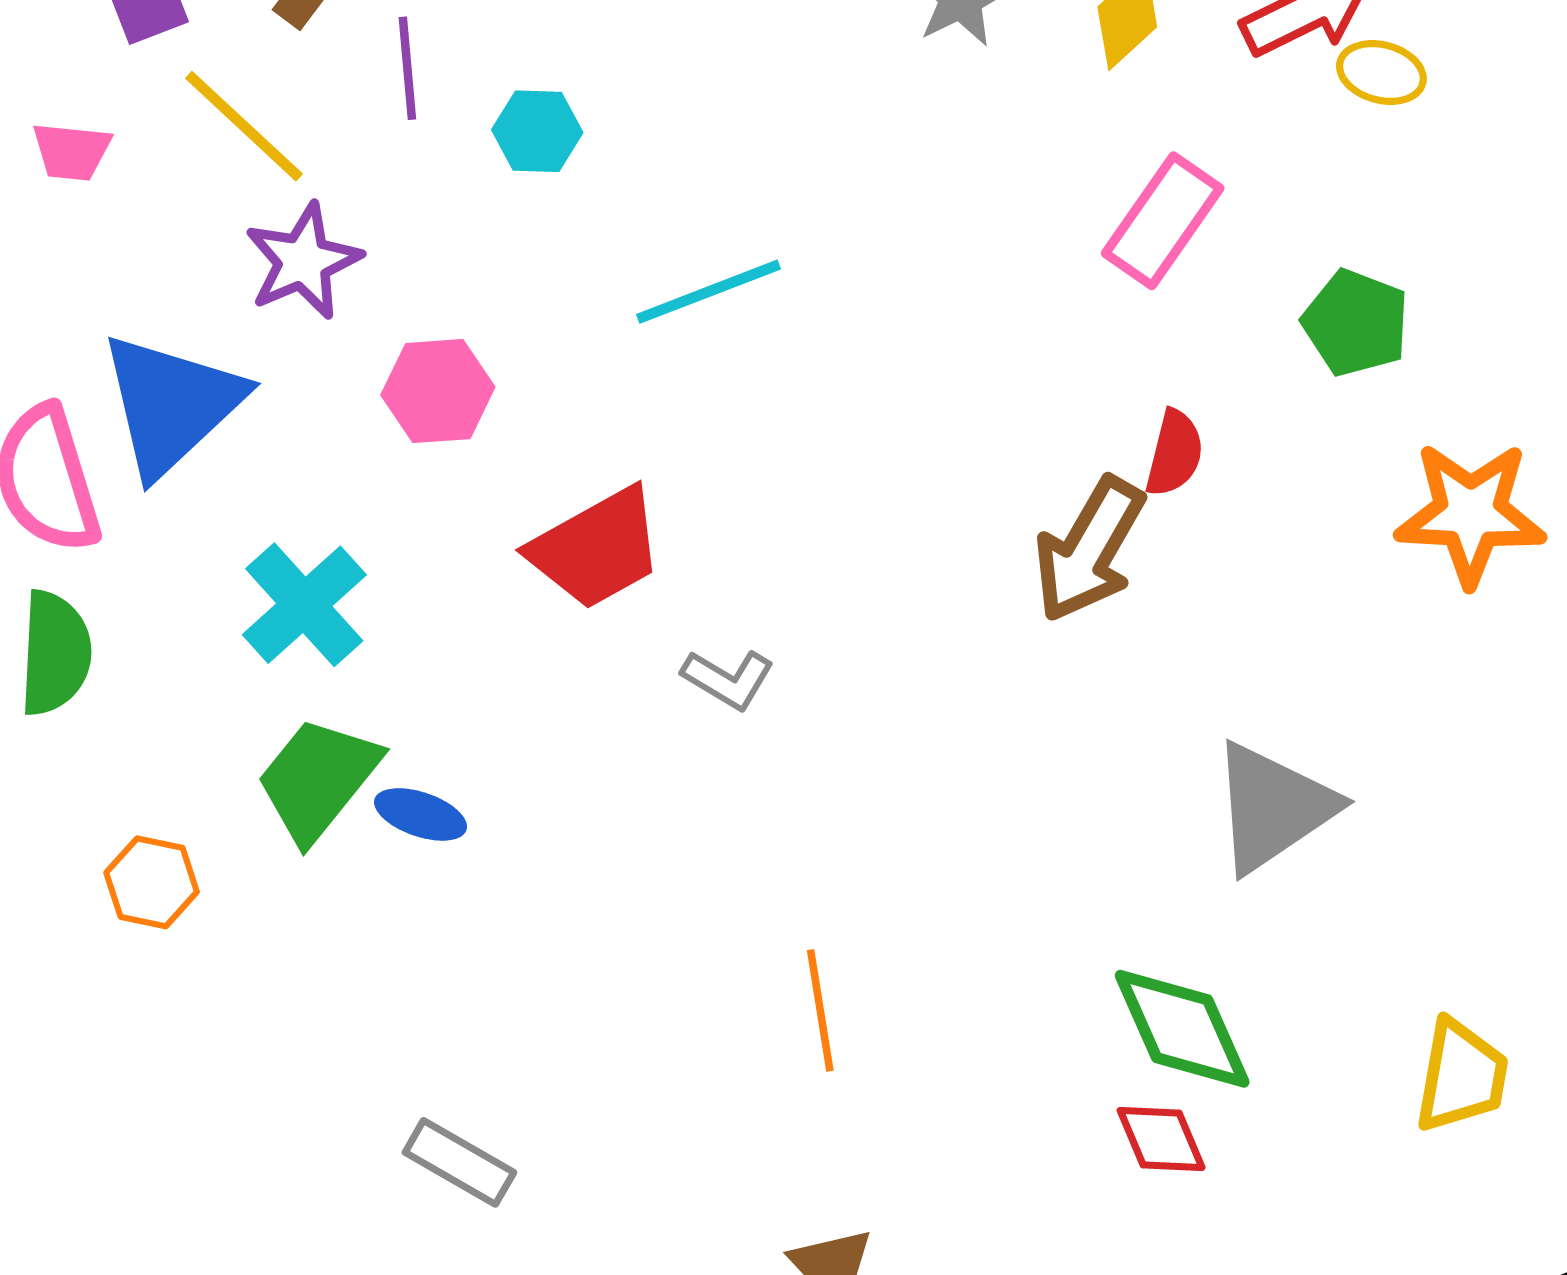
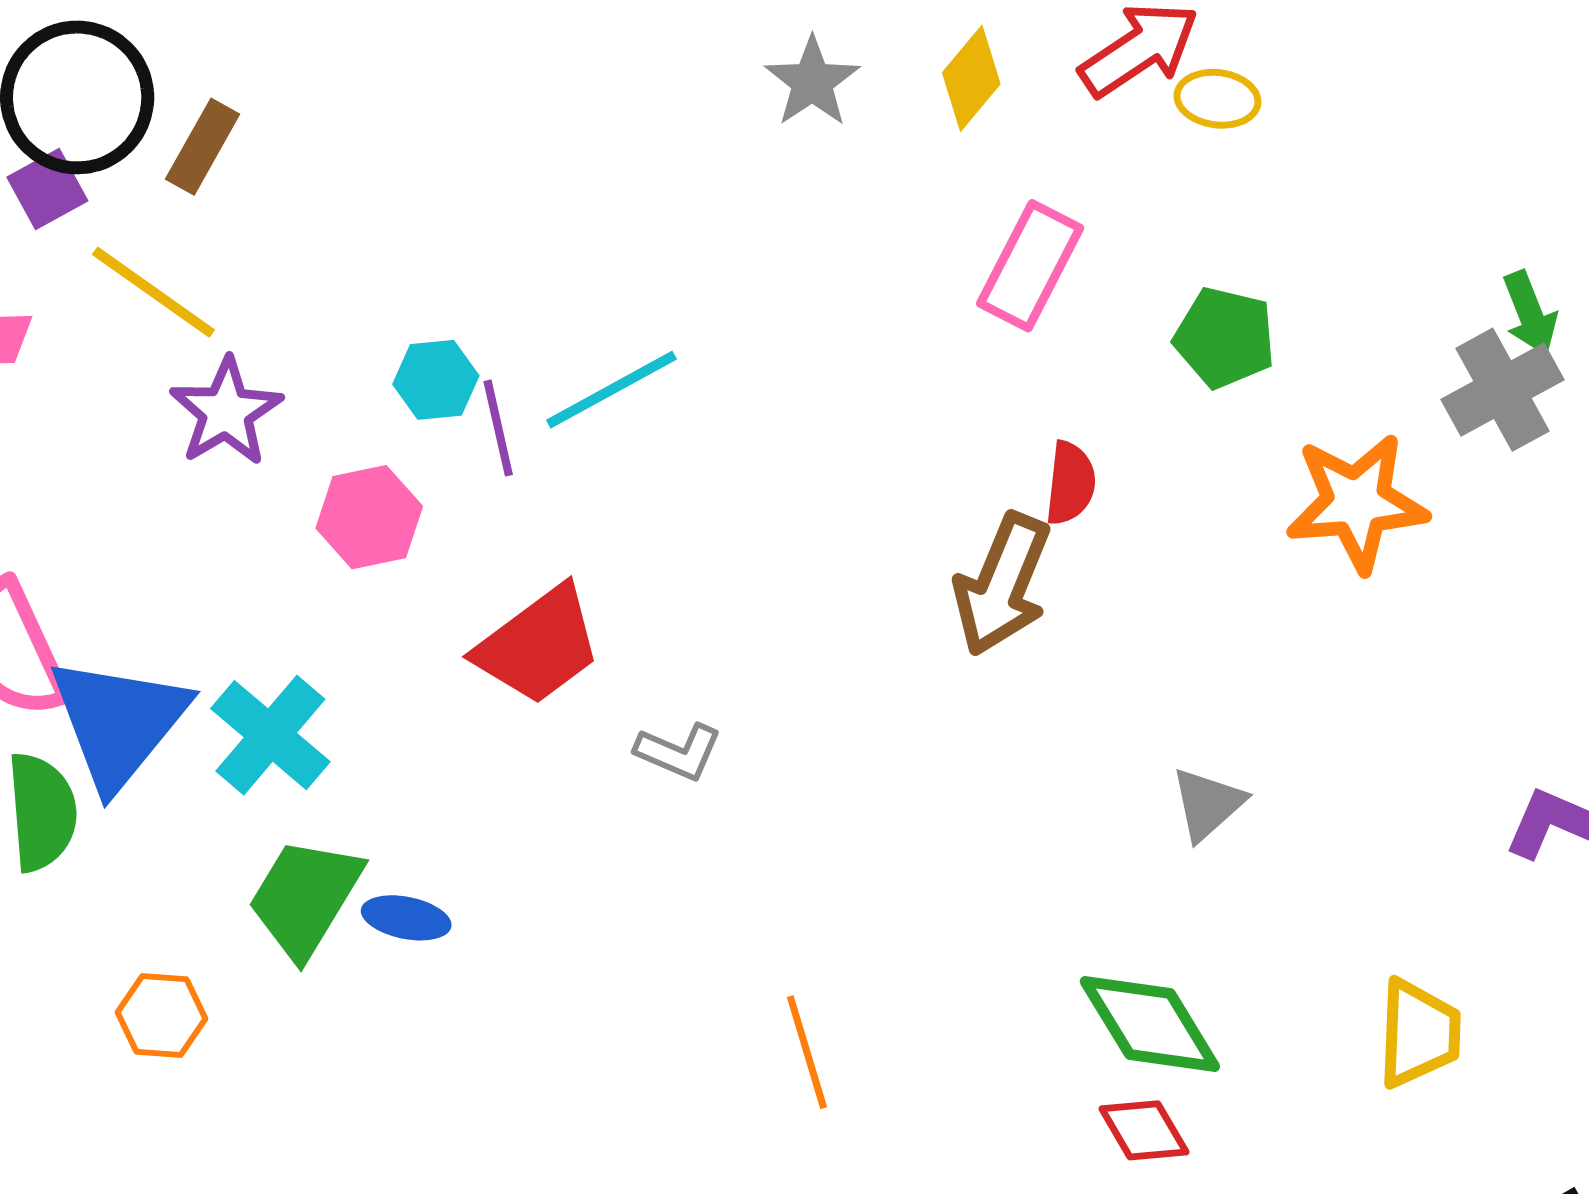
purple line: (407, 68) -> (498, 428), moved
cyan hexagon: (537, 131) -> (436, 380), moved
blue triangle: (171, 404) -> (119, 722), moved
gray triangle: (1273, 807) -> (1208, 804), size x0.6

